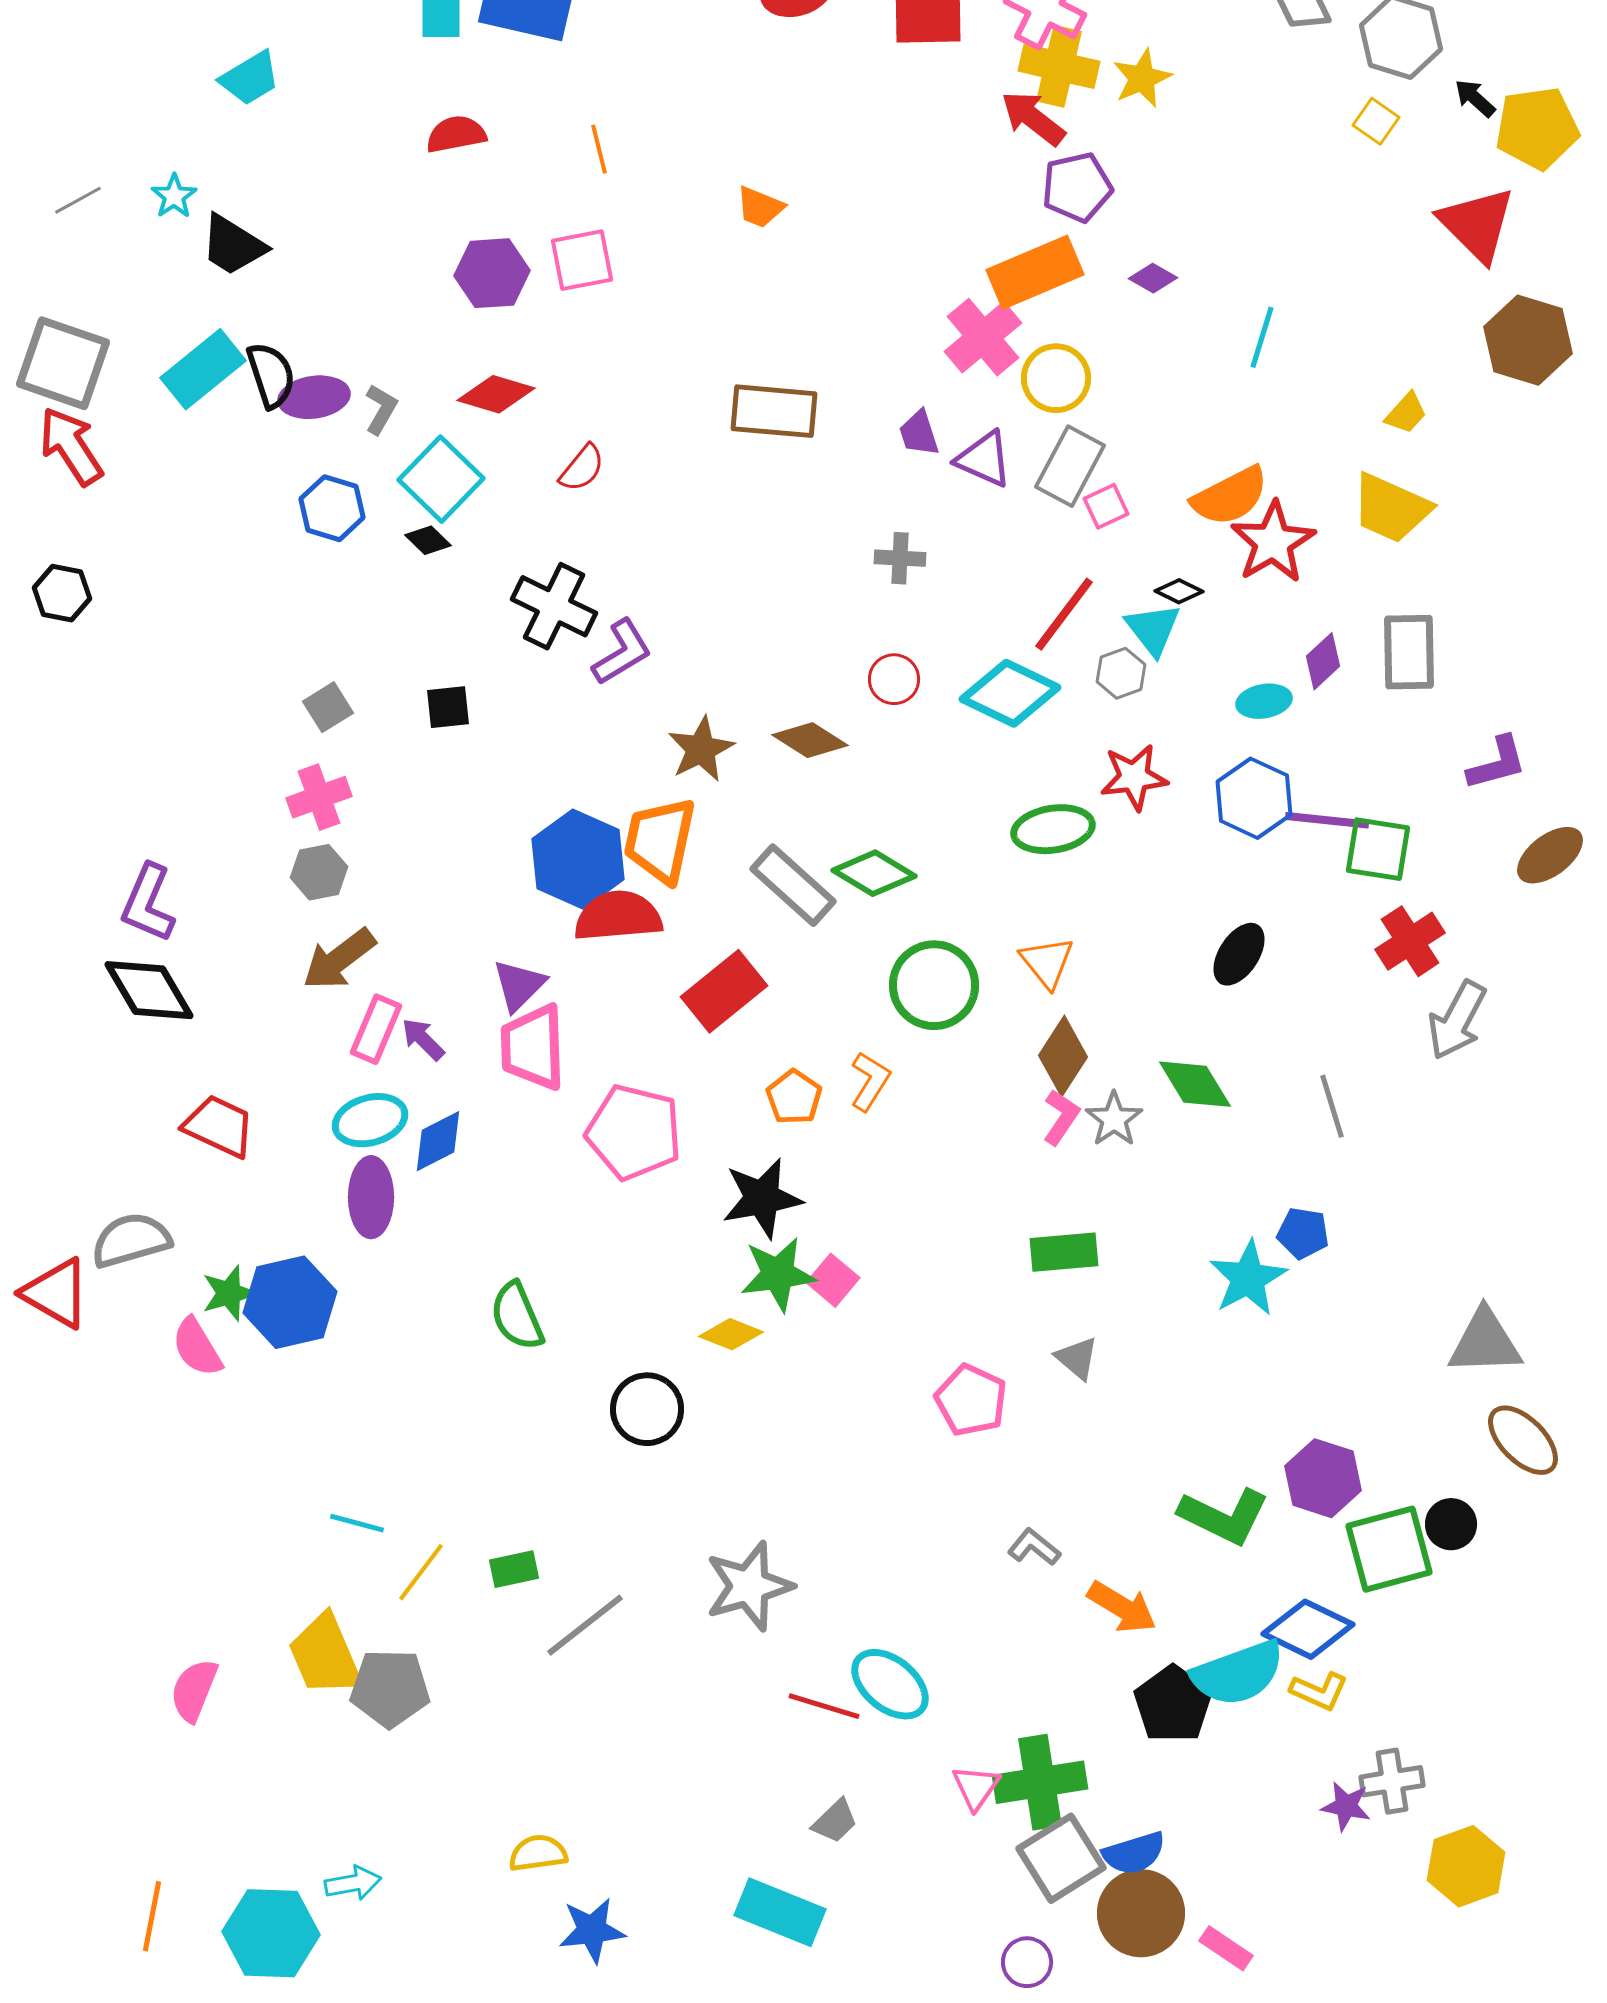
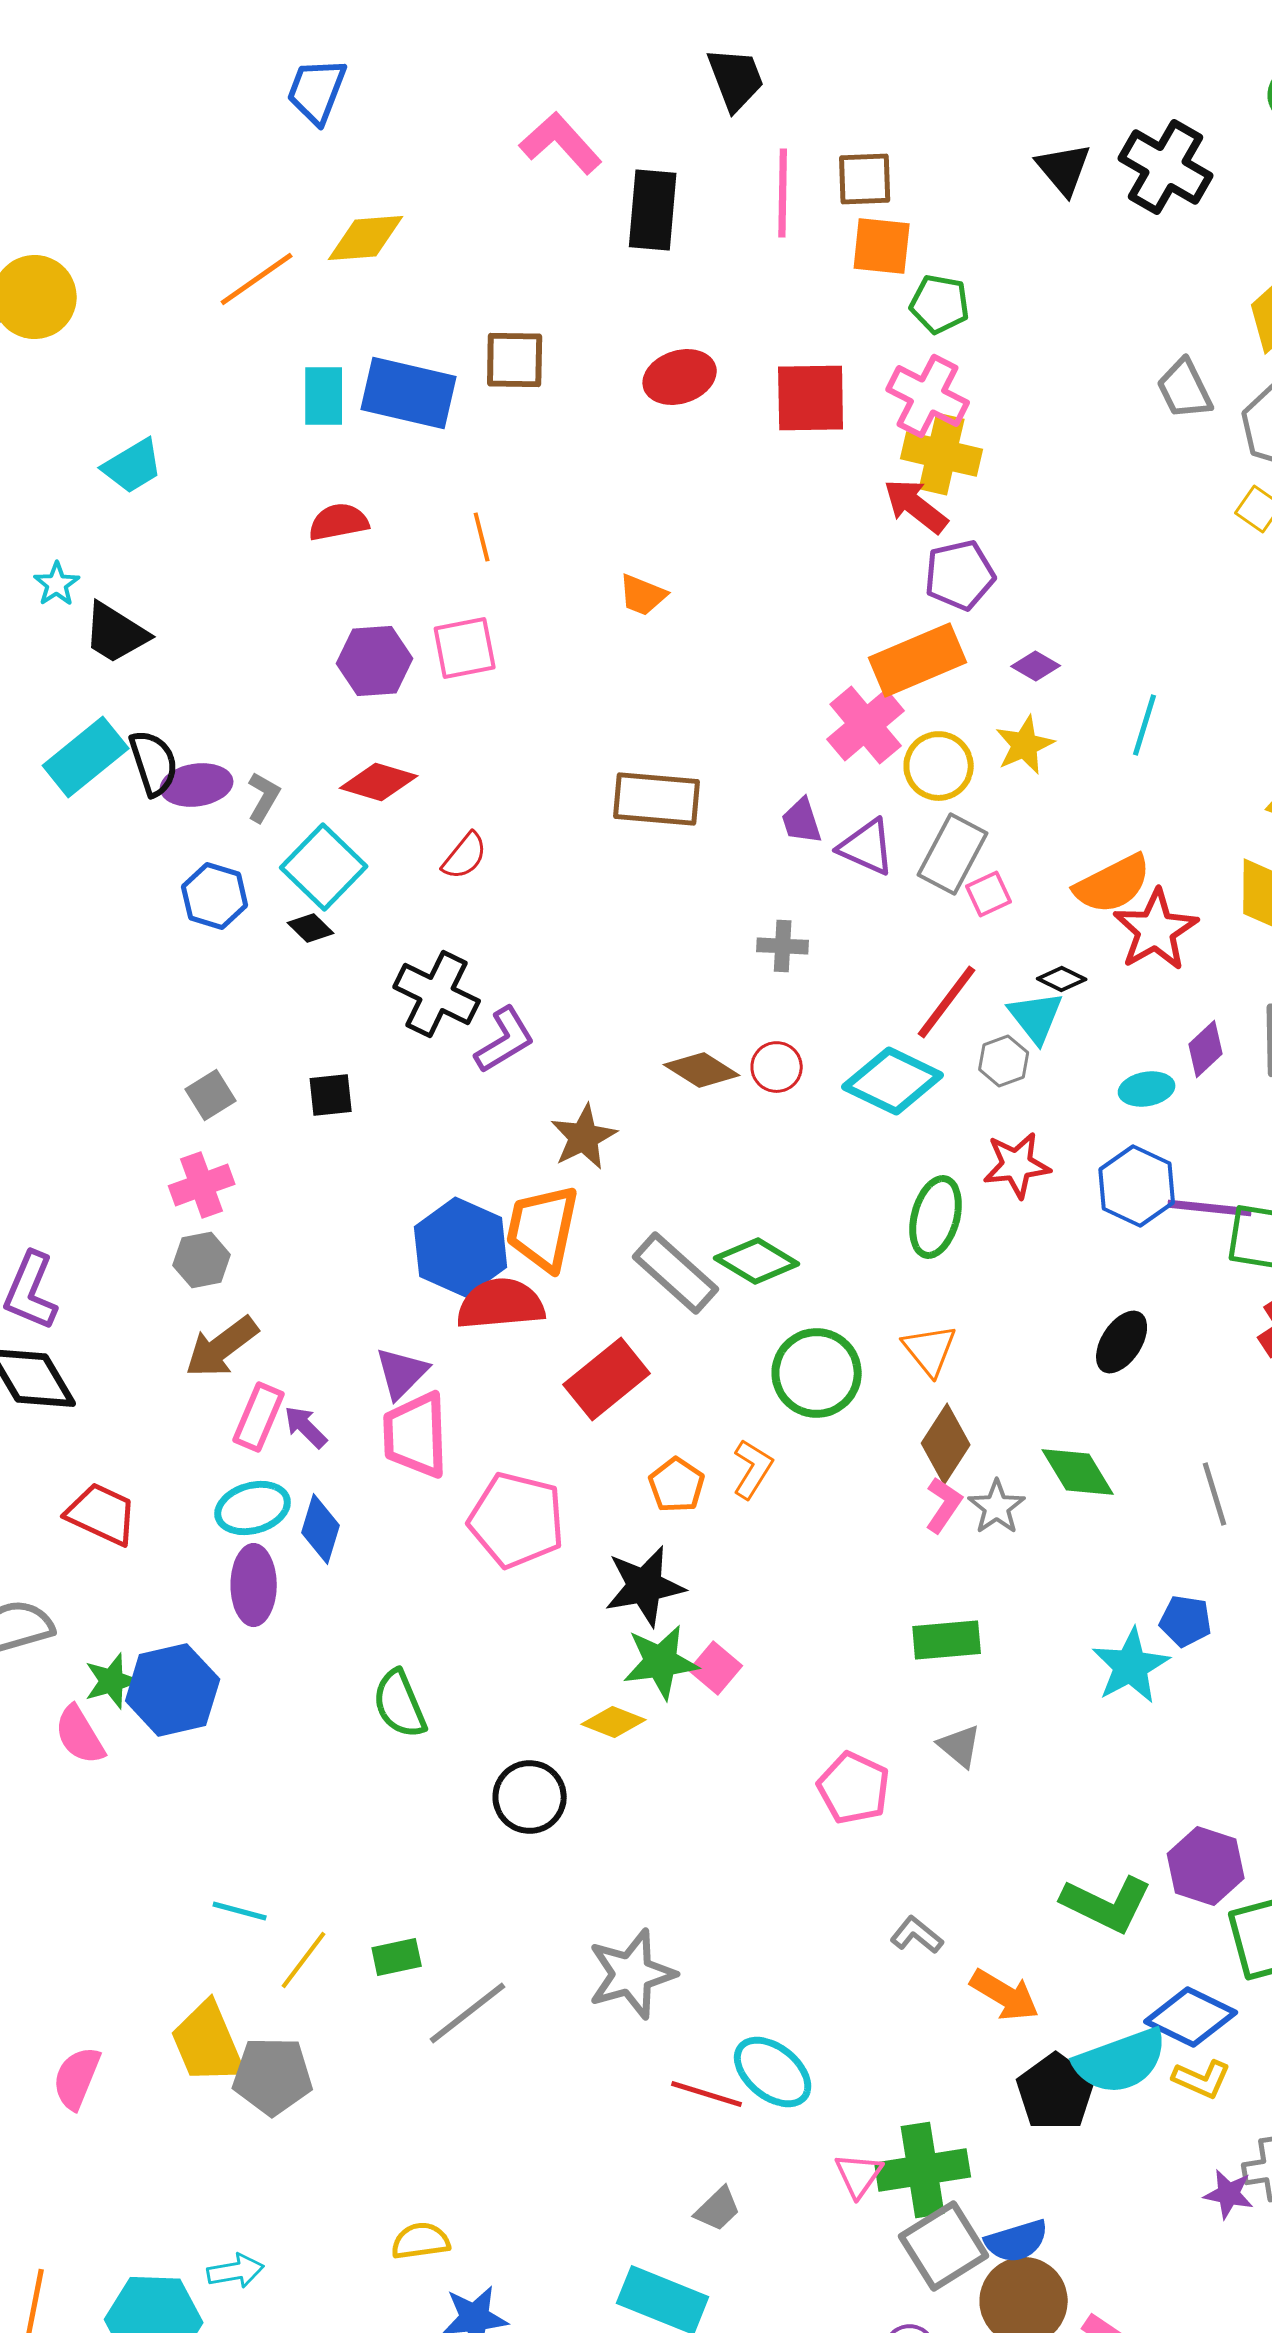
yellow star: (1142, 78) -> (1025, 745), moved
brown diamond: (810, 740) -> (702, 1070), moved
green ellipse: (1053, 829) -> (936, 1217), turned -66
blue diamond: (438, 1141) -> (321, 1529), turned -46

